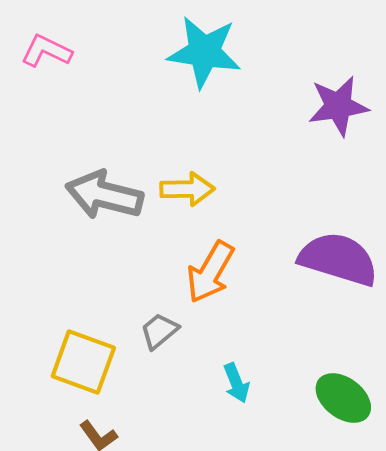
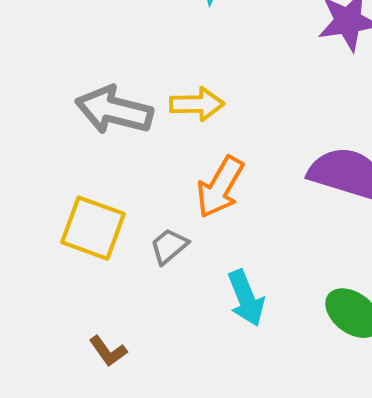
yellow square: (83, 362) -> (93, 228), moved
cyan arrow: (236, 383) -> (246, 298), size x1.4

